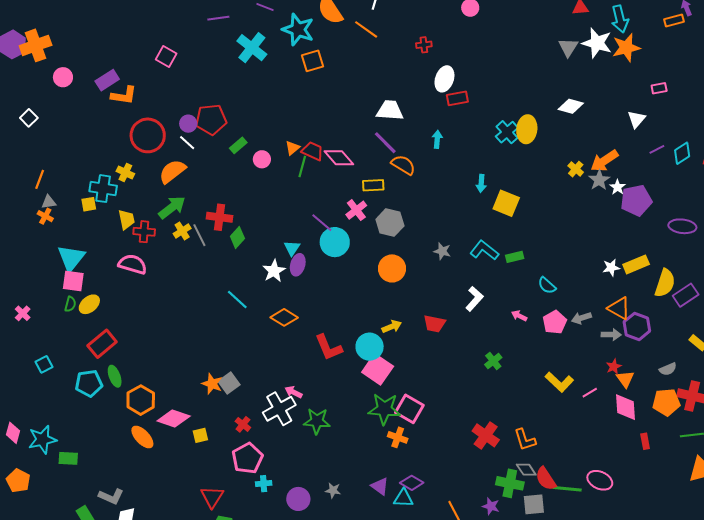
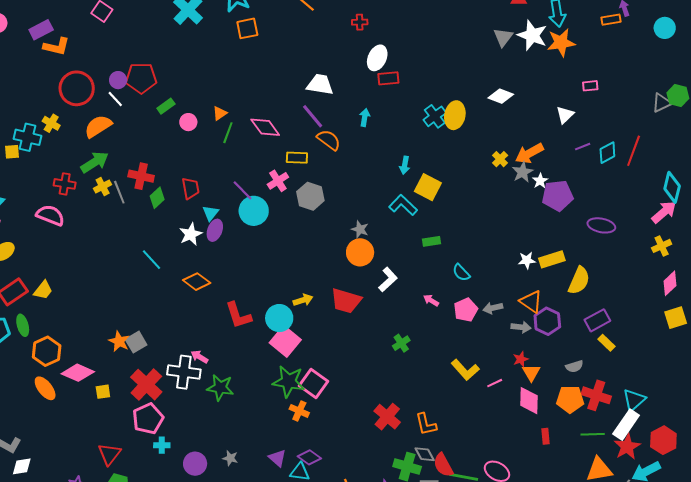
red trapezoid: (313, 151) -> (191, 188), moved, turned 50
yellow trapezoid: (127, 219) -> (43, 290), moved, turned 45
cyan L-shape: (484, 250) -> (403, 205), moved
orange circle: (392, 268) -> (360, 252), moved
purple rectangle: (686, 295) -> (597, 320), moved
red trapezoid: (435, 324) -> (346, 301), size x1.4
white cross: (279, 409) -> (184, 372), turned 32
red cross: (243, 424) -> (146, 385), size x2.0

